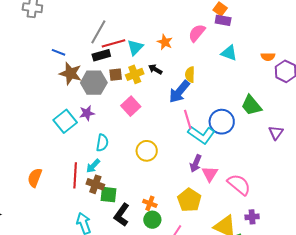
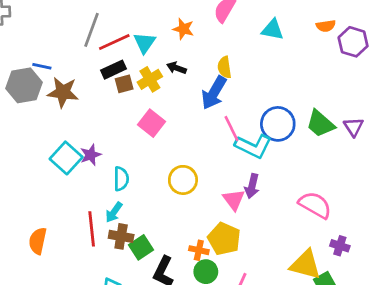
black rectangle: (101, 55) -> (113, 70), moved
gray hexagon: (94, 83) -> (24, 85), moved
green trapezoid: (251, 105) -> (320, 124), moved
purple star: (87, 113) -> (91, 155), moved
pink triangle: (210, 174) -> (234, 200), moved
green square: (108, 195) -> (141, 247), turned -30
yellow pentagon: (189, 200) -> (224, 239), moved
purple cross: (252, 217) -> (340, 246), turned 32

